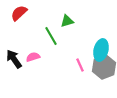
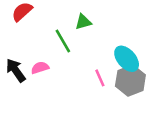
cyan ellipse: (101, 50) -> (127, 59), turned -55

